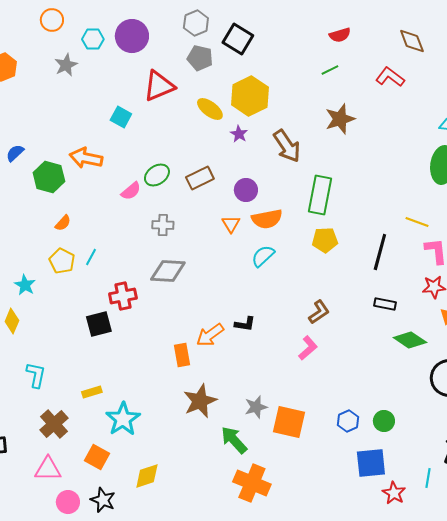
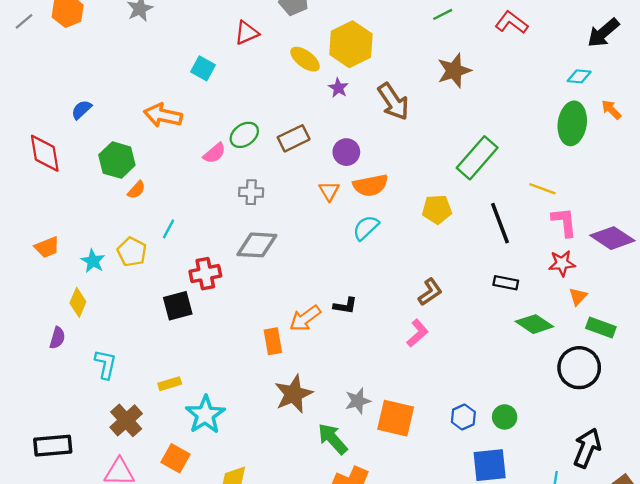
red triangle: (159, 86) -> (247, 33), size x0.7
green hexagon: (49, 177) -> (117, 160), moved
green rectangle: (320, 195) -> (477, 158), moved, turned 30
black line: (380, 252) -> (500, 223), turned -36
yellow pentagon: (62, 261) -> (132, 252), moved

